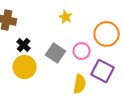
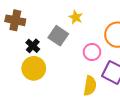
gray square: (56, 53) -> (58, 36), moved

